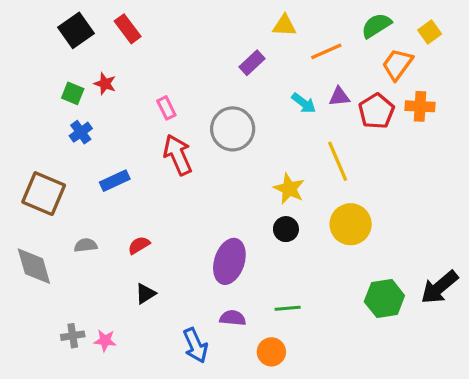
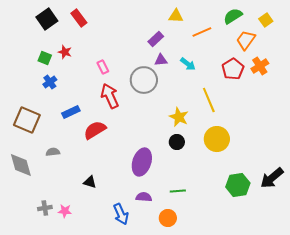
purple triangle: (339, 97) -> (161, 60), moved
orange cross: (420, 106) -> (260, 66), turned -36
red semicircle: (139, 245) -> (95, 130), moved, size x1.6
black triangle: (145, 294) -> (90, 182), turned 48

